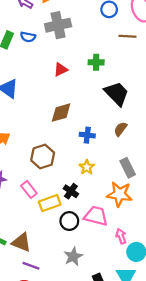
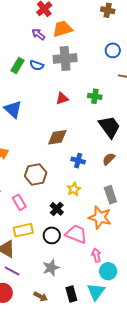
yellow rectangle: (50, 203) -> (23, 230), moved

